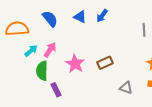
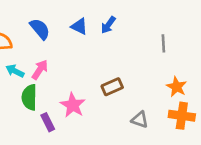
cyan arrow: (31, 51) -> (15, 71), turned -112
pink star: (75, 64) -> (73, 105), moved

